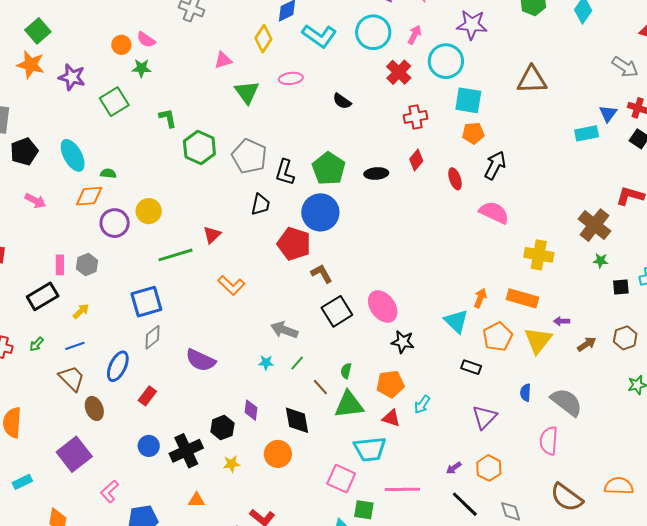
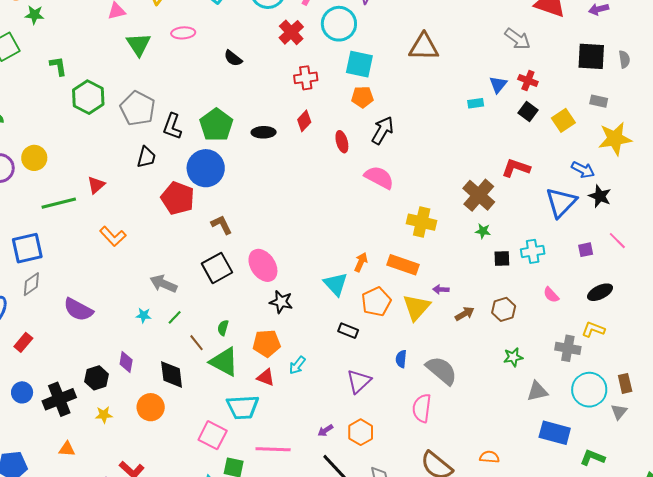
cyan rectangle: (587, 133) -> (476, 103), size x0.7
brown L-shape: (322, 274) -> (222, 225), moved
green triangle: (349, 405) -> (224, 362), turned 32
orange semicircle: (619, 486) -> (489, 457), size x0.7

